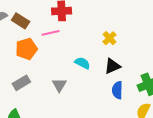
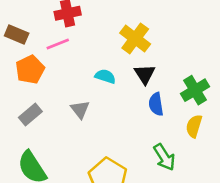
yellow cross: (110, 38) -> (135, 38), size x1.6
black triangle: (112, 66) -> (145, 74), turned -30

